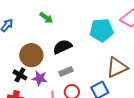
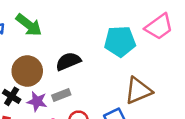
green arrow: (46, 18) -> (29, 25), moved, size x1.5
gray rectangle: (66, 72) -> (61, 95), moved

